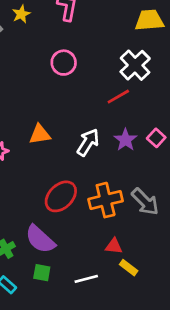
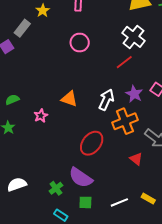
orange triangle: (40, 134) -> (69, 99), turned 36
orange cross: (106, 200) -> (125, 121), moved
red triangle: (114, 246) -> (136, 159), moved, turned 40
yellow rectangle: (129, 268) -> (148, 199), moved

